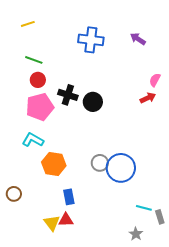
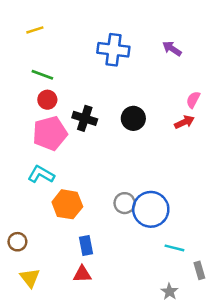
black circle: (93, 102) -> (133, 118), moved
cyan line: (144, 208) -> (174, 248), moved
yellow triangle: (52, 223) -> (30, 278), moved

